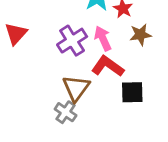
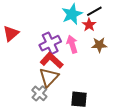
red L-shape: (108, 66) -> (52, 60), moved
black square: (132, 92) -> (79, 99), moved

